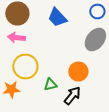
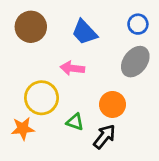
pink arrow: (16, 38) -> (72, 68), moved
green triangle: (50, 84) -> (75, 122), turned 32

